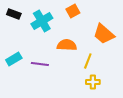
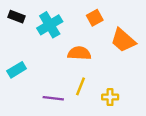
orange square: (73, 11) -> (95, 18), moved
yellow line: (88, 61) -> (80, 86), moved
purple line: (40, 64) -> (53, 98), moved

